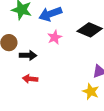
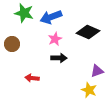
black arrow: (28, 55) -> (59, 58), moved

